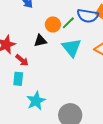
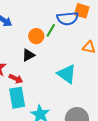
cyan triangle: (72, 48) -> (67, 74), moved
cyan rectangle: (18, 79) -> (17, 98), size x1.5

